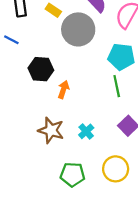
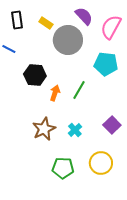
green line: (117, 86) -> (79, 90), moved, turned 42
brown star: (51, 130) -> (44, 129), turned 30

